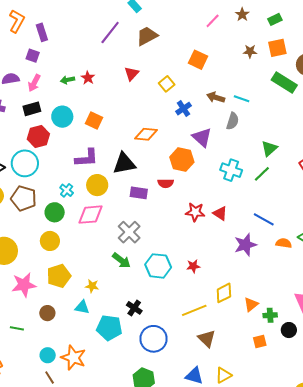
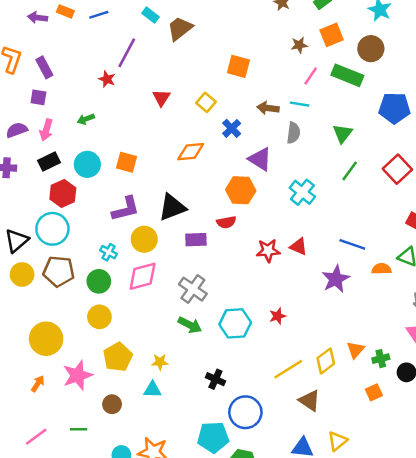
pink line: (213, 21) -> (311, 76), moved
brown trapezoid: (147, 36) -> (180, 28), moved
red star: (88, 78) -> (107, 79), moved
orange diamond: (146, 134) -> (191, 152), moved
green triangle: (269, 148) -> (343, 133), moved
cyan cross: (231, 170) -> (302, 192), turned 30
green line: (262, 174) -> (350, 171), moved
yellow diamond: (224, 293) -> (326, 361), moved
cyan pentagon: (109, 328) -> (213, 437), moved

